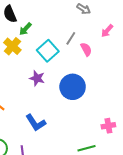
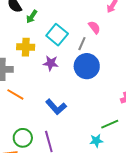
gray line: (71, 38) -> (82, 44), moved
yellow cross: (12, 46) -> (26, 47), moved, turned -30

